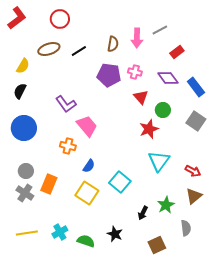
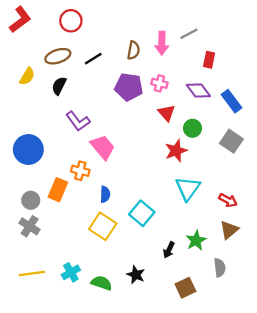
red rectangle: (177, 52) -> (209, 60), turned -40
black semicircle: (20, 91) -> (59, 86), moved
blue semicircle: (89, 166) -> (105, 194), turned -32
orange rectangle: (49, 184) -> (58, 190), moved

